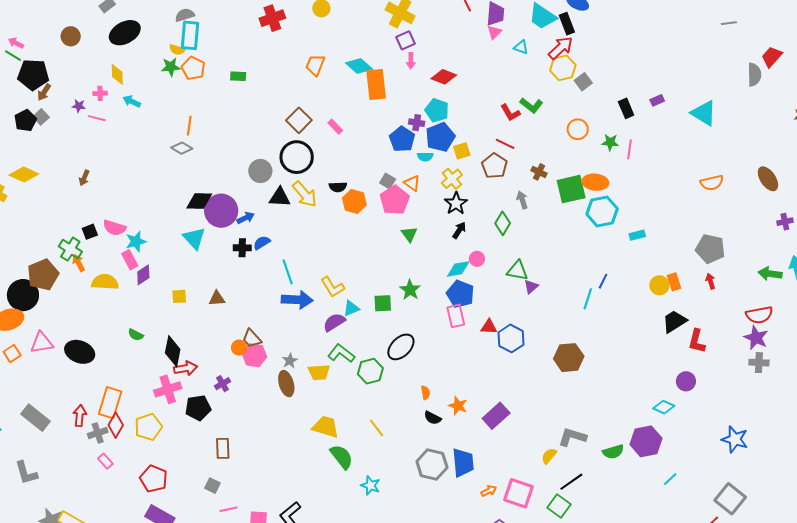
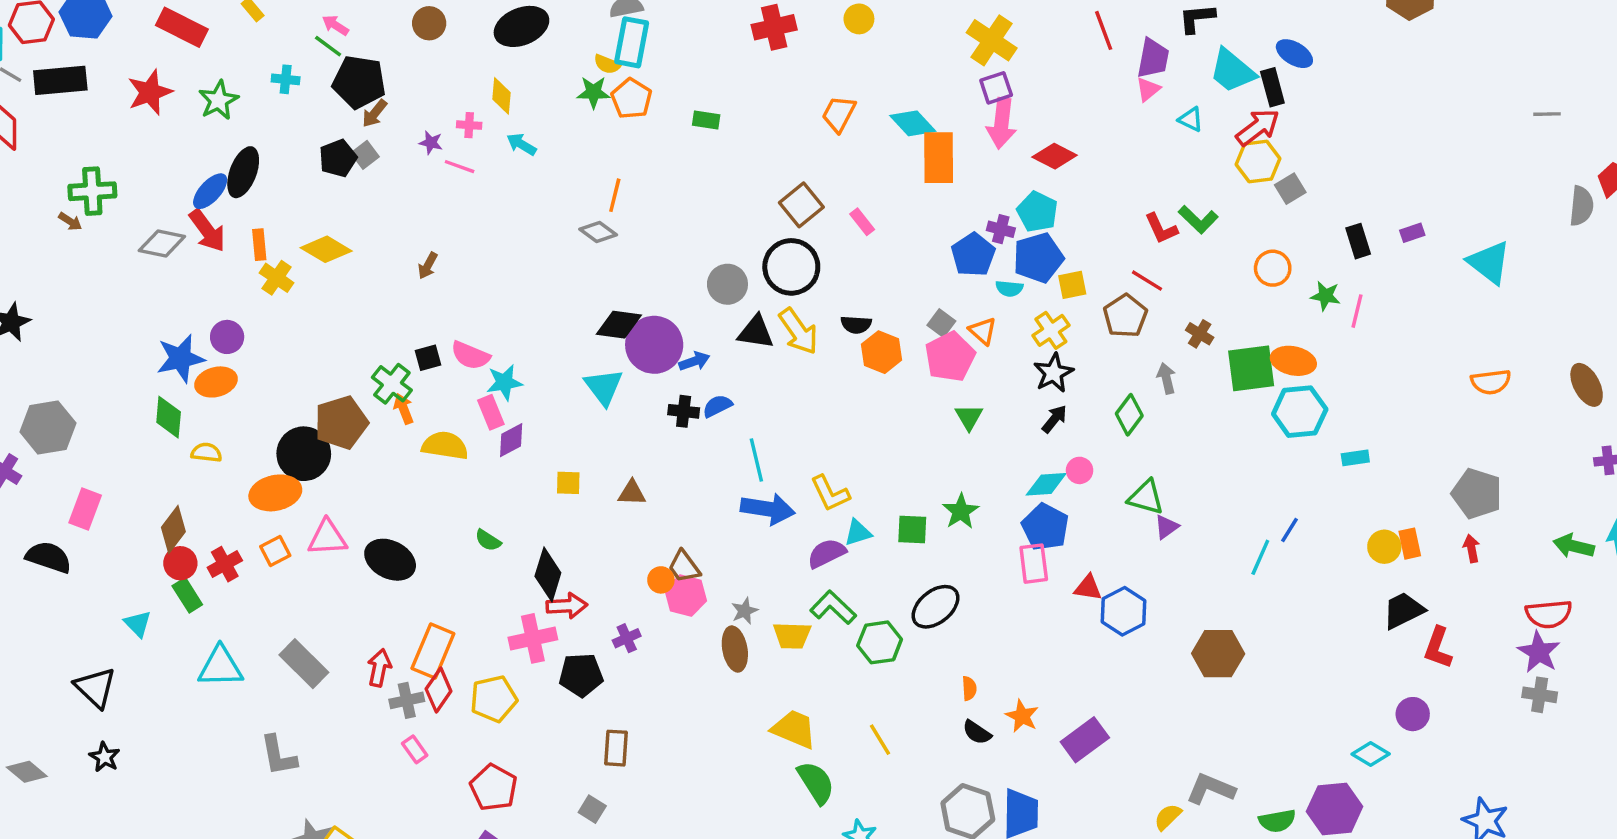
pink arrow: (411, 61) -> (1001, 123), size x1.8

